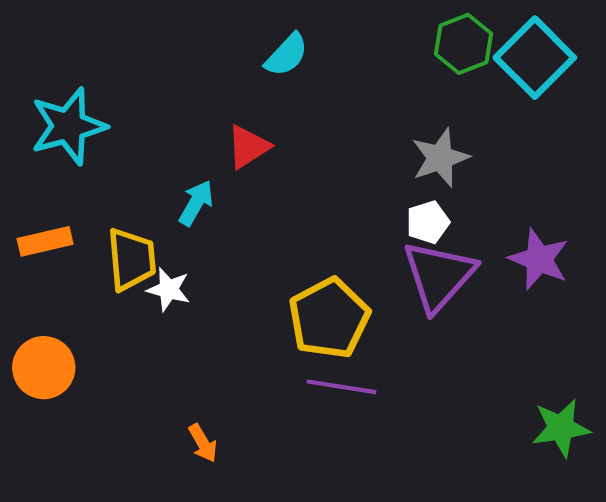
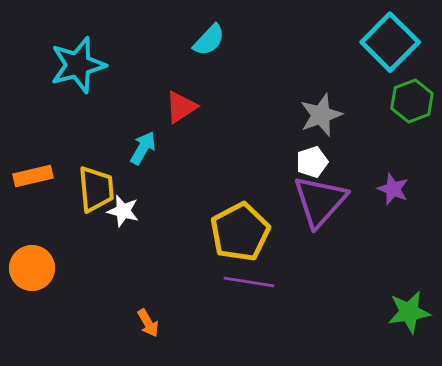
green hexagon: (463, 44) -> (412, 101), moved
cyan star: (68, 126) -> (78, 65), moved
purple star: (539, 259) -> (393, 189), size x0.7

